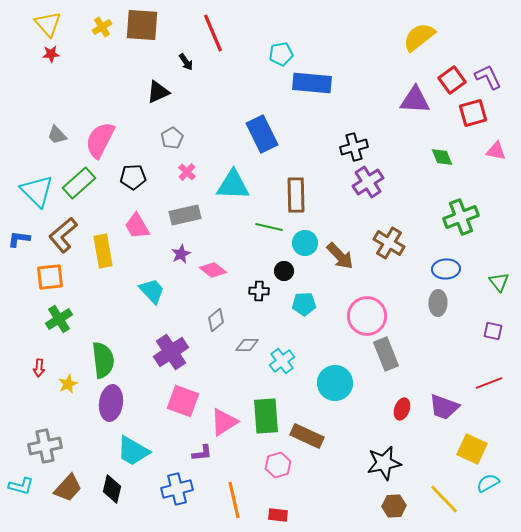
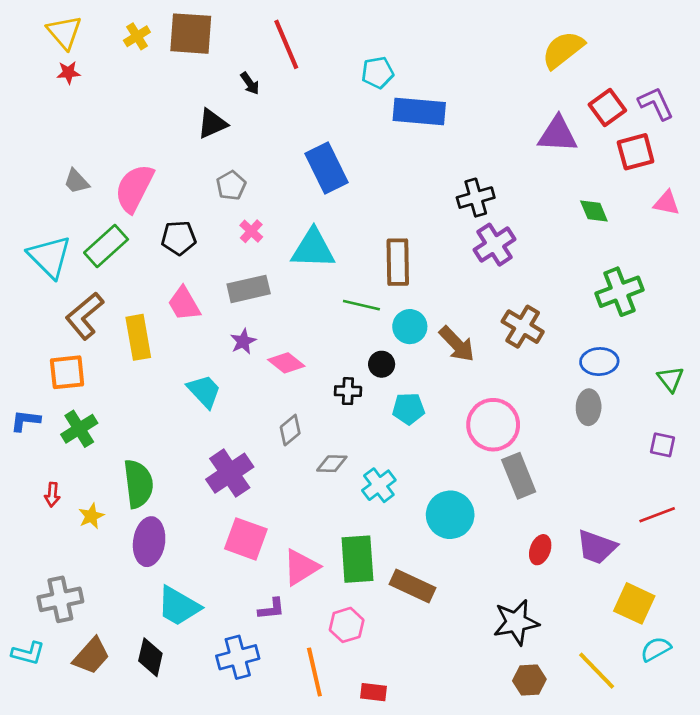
blue rectangle: (262, 134) -> (326, 168), moved
blue L-shape: (19, 239) -> (25, 421), moved
pink hexagon: (278, 465) -> (347, 625), moved

